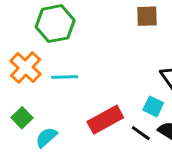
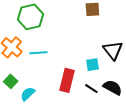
cyan square: (153, 106) -> (93, 65), moved, turned -32
red rectangle: (105, 120) -> (67, 80), turned -45

